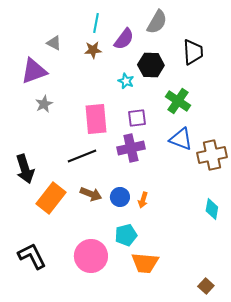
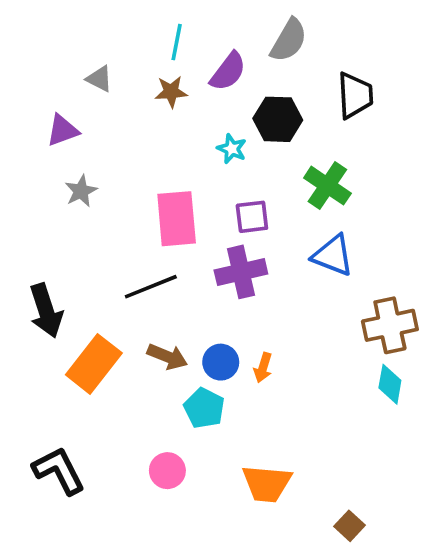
purple triangle: (34, 71) -> (63, 130), size x0.7
brown cross: (212, 155) -> (390, 325), moved
cyan pentagon: (126, 235) -> (204, 408), moved, turned -30
pink circle: (91, 256) -> (167, 471), size x0.6
brown square: (206, 286) -> (349, 526), moved

